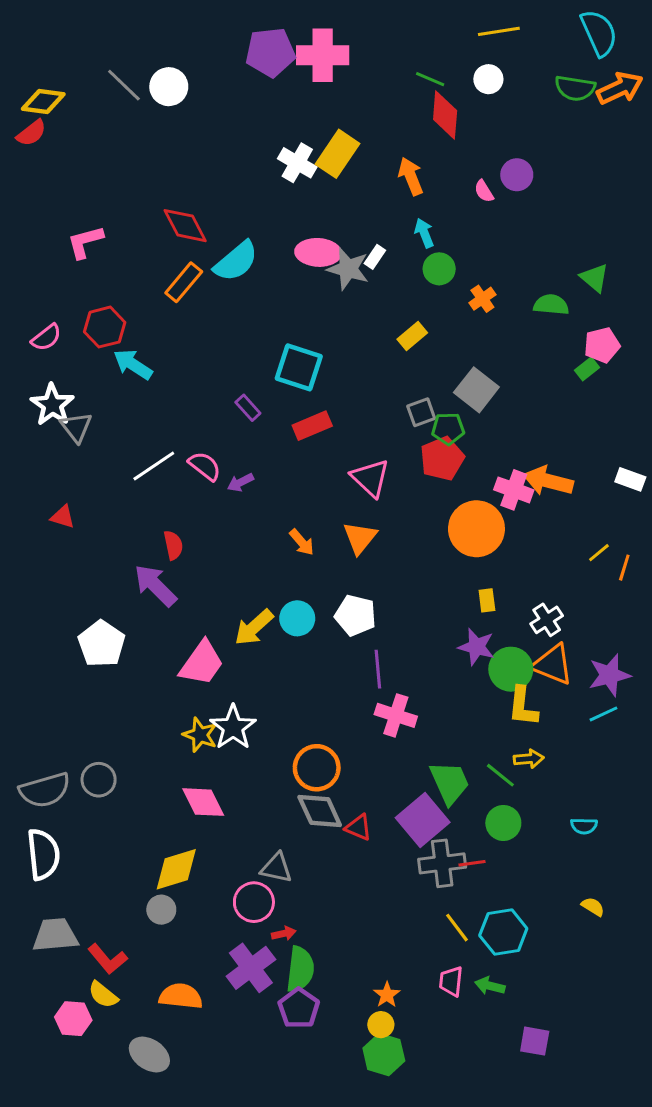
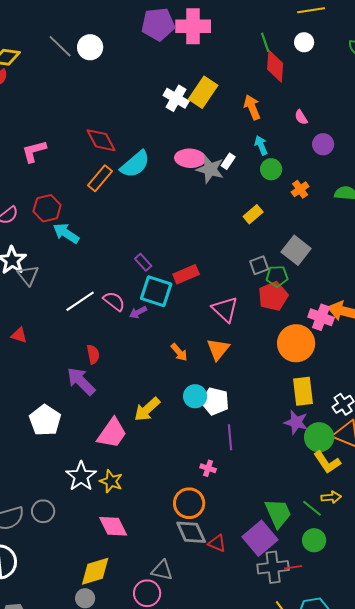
green line: (430, 79) -> (265, 42), turned 48
purple circle: (517, 175) -> (323, 144), moved
cyan square: (299, 367) -> (156, 291), moved
yellow rectangle: (487, 600) -> (303, 391), size x1.8
cyan circle: (297, 618) -> (195, 396), moved
yellow L-shape: (523, 706) -> (327, 462), turned -40
pink cross: (396, 715) -> (208, 468), moved, size x0.6
white star: (233, 727) -> (81, 476), moved

